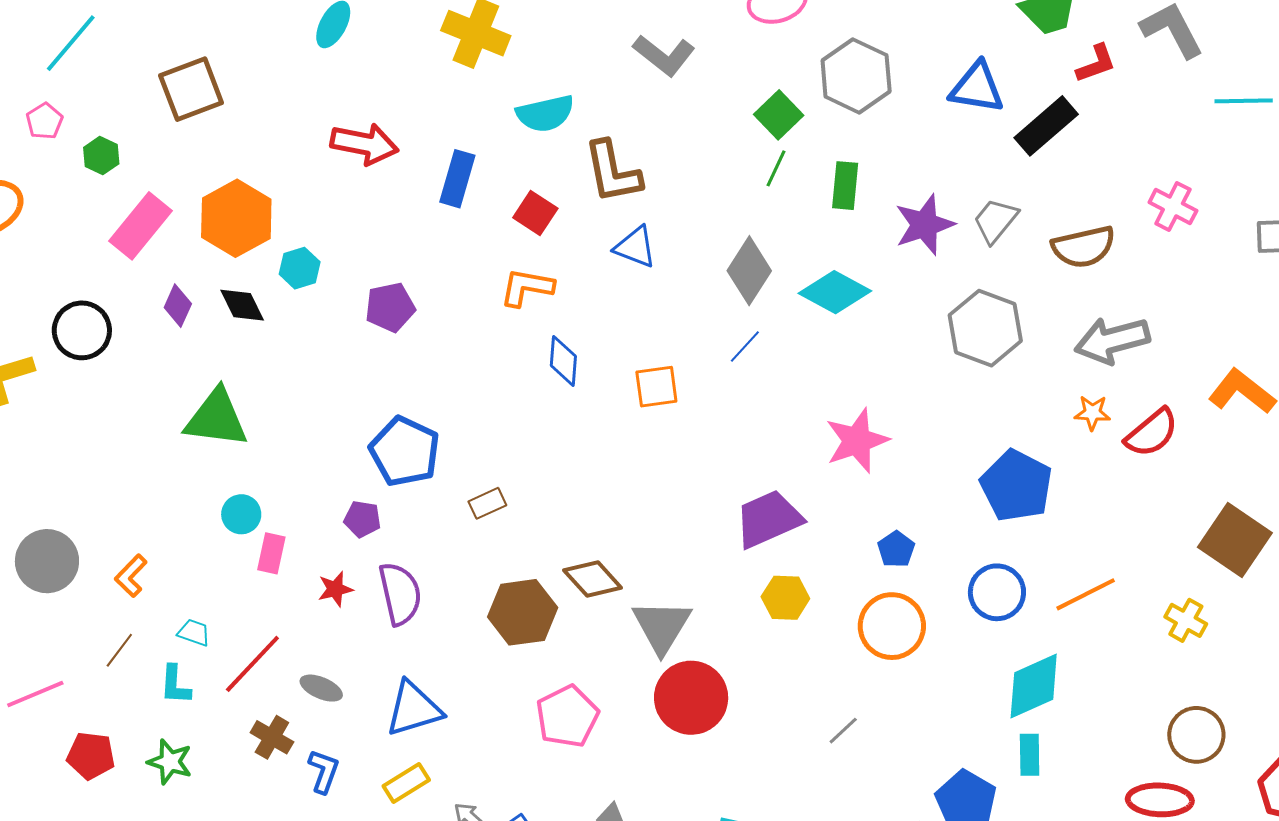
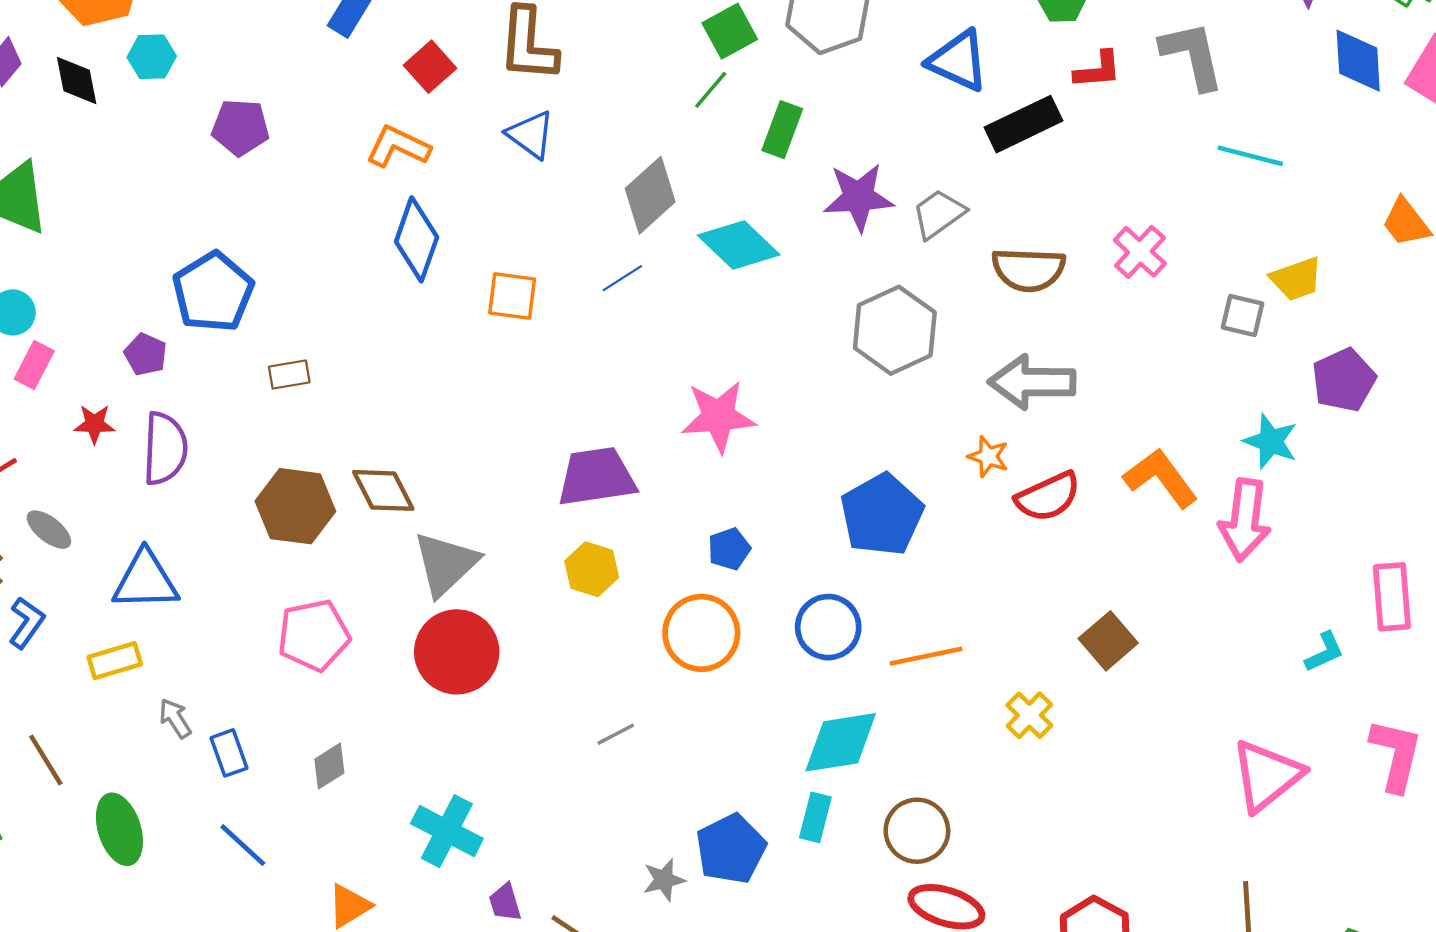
blue diamond: (563, 361) -> (417, 239), size x1.4
brown square: (1235, 540) -> (1108, 641), size x0.7
brown circle: (1196, 735) -> (917, 831), moved

